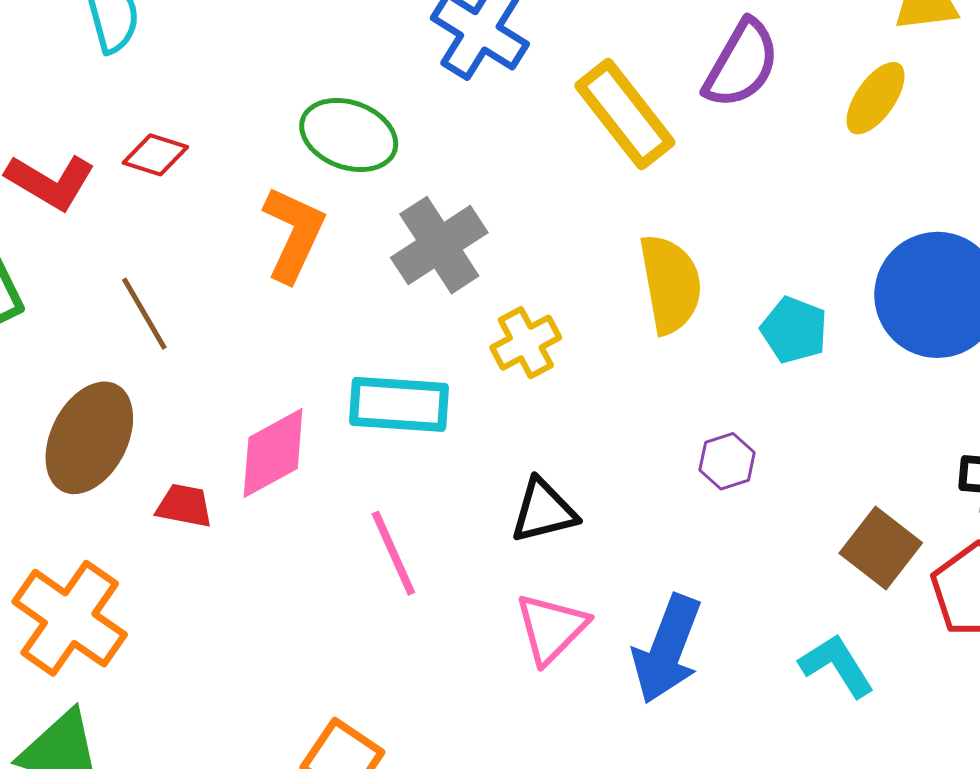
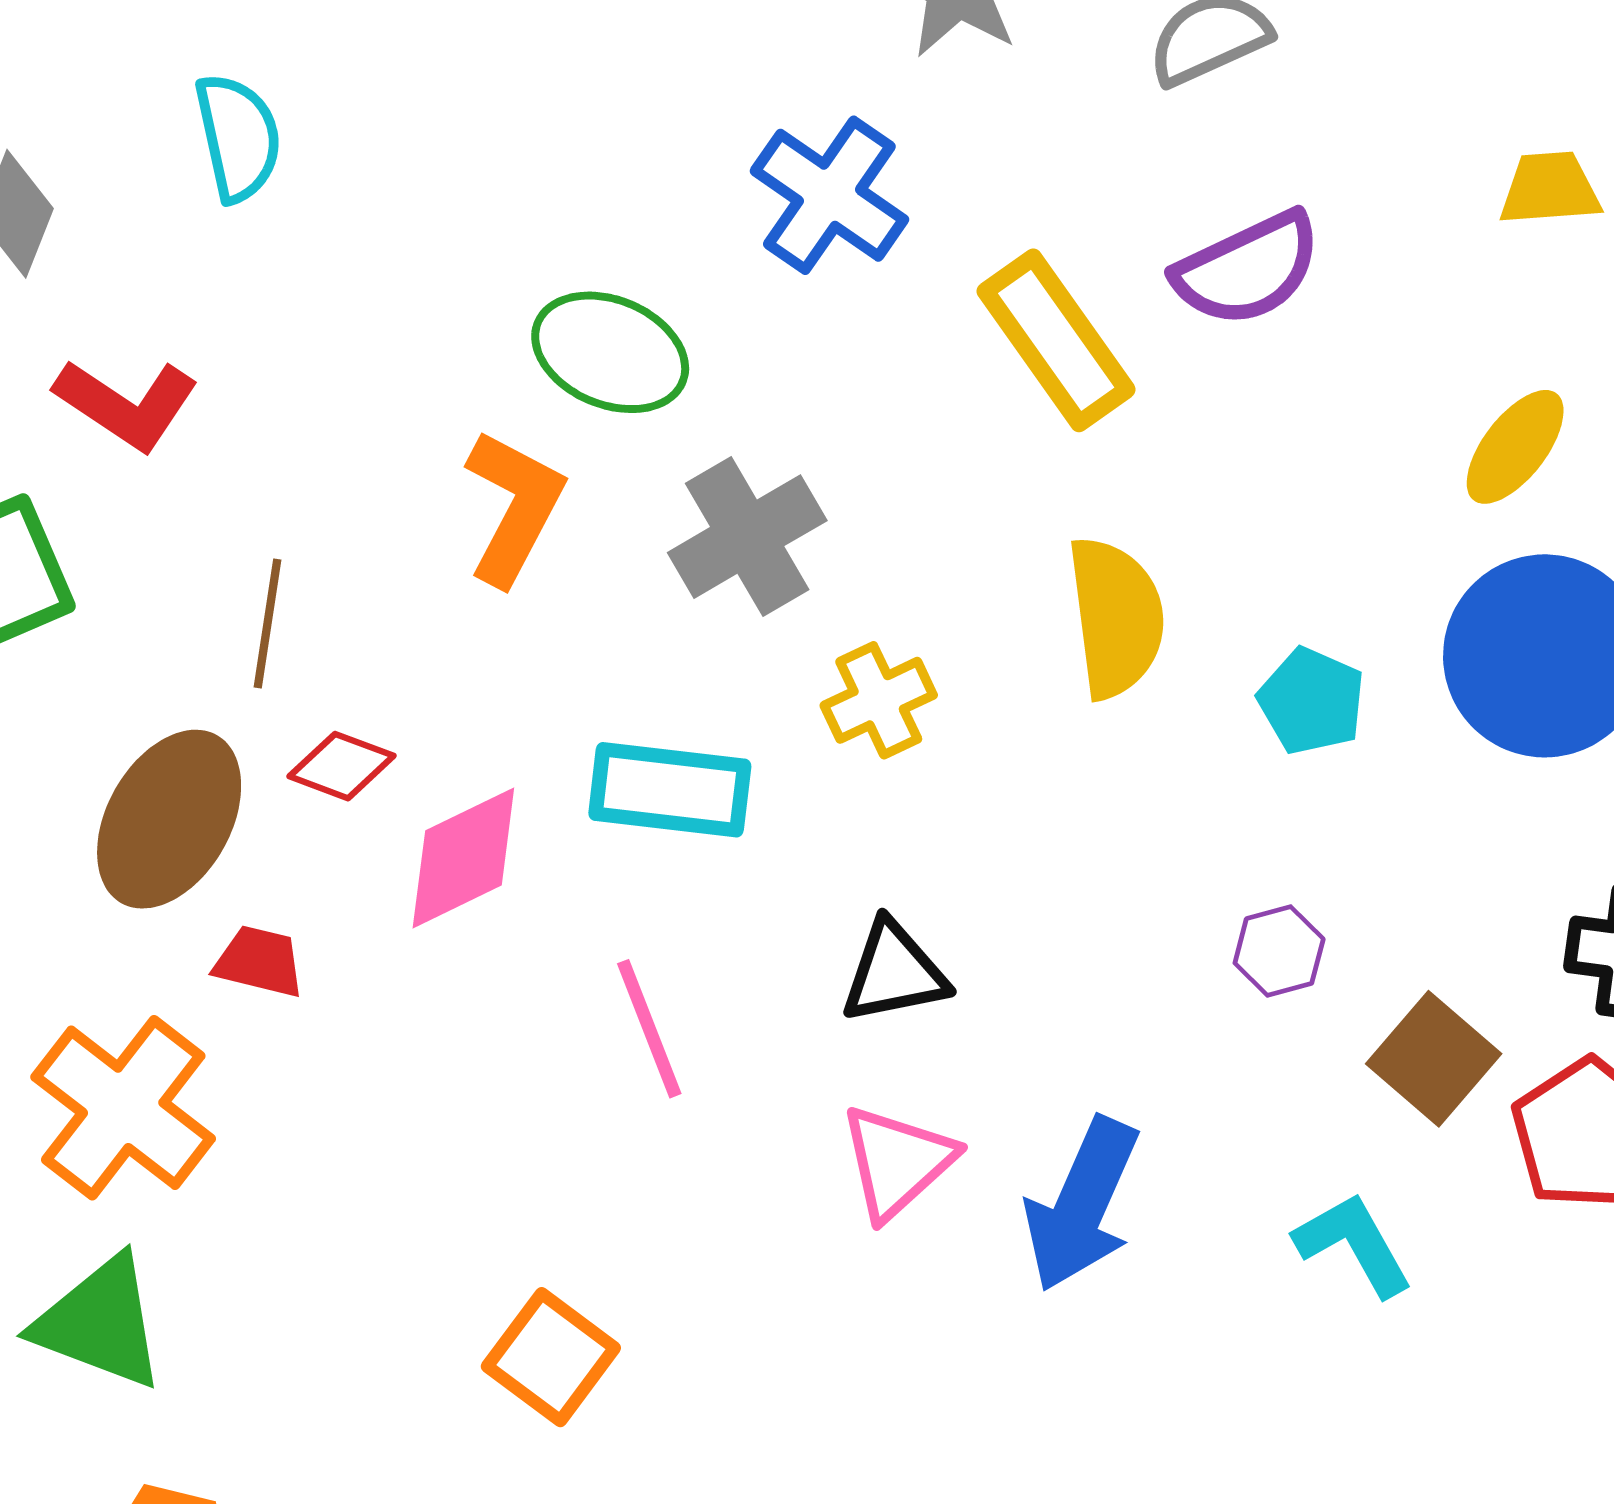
purple semicircle: (741, 64) -> (1248, 269), turned 32
yellow ellipse: (876, 98) -> (1515, 447), moved
red diamond: (155, 155) -> (341, 766), moved
brown line: (144, 314) -> (267, 624), turned 36
purple hexagon: (727, 461) -> (1279, 951), moved
red trapezoid: (184, 506) -> (259, 961), moved

